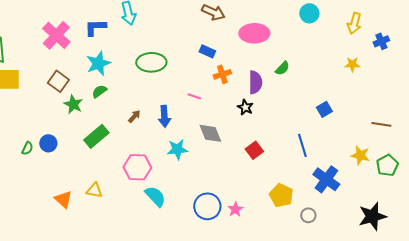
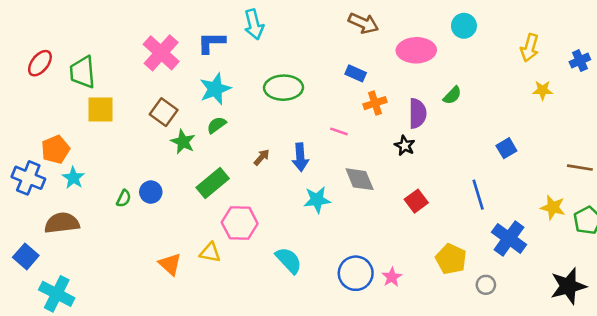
cyan circle: (309, 13) -> (464, 26), moved
yellow arrow: (354, 23) -> (530, 48), moved
pink hexagon: (137, 167) -> (240, 223), moved

